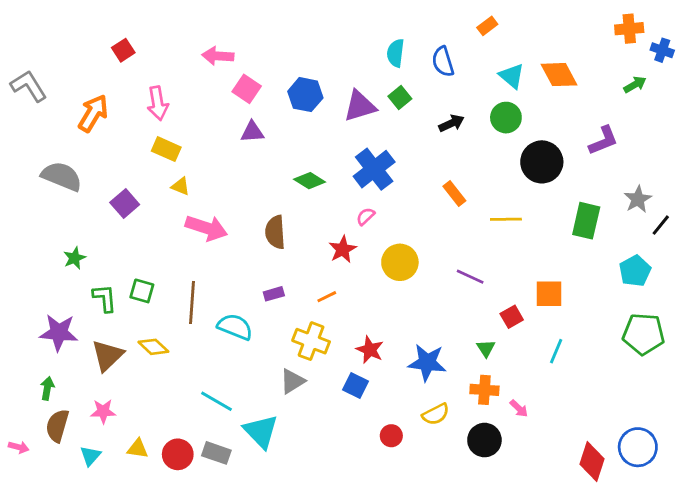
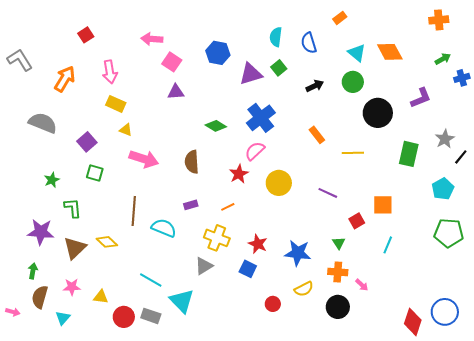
blue cross: (662, 50) -> (462, 78), moved, turned -35
blue hexagon: (305, 95) -> (218, 53), moved
pink semicircle: (365, 216) -> (255, 151), size x1.5
green square: (142, 291) -> (95, 173), moved
yellow triangle: (138, 449) -> (101, 297), moved

